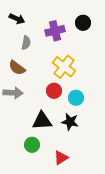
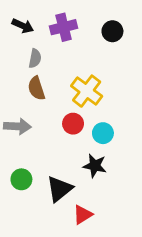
purple cross: (55, 31) -> (64, 27), moved
brown semicircle: (17, 68) -> (36, 88), moved, turned 36
black triangle: (42, 121) -> (59, 189), moved, turned -35
green circle: (32, 145) -> (21, 179), moved

